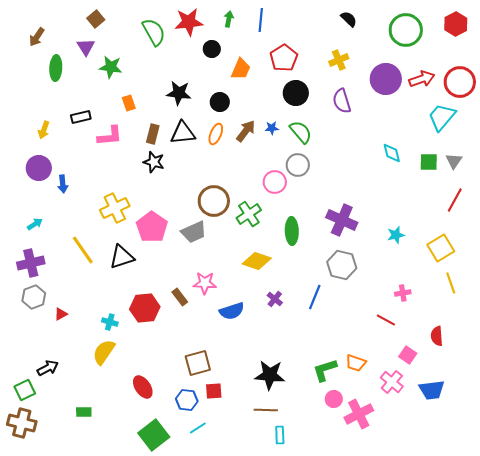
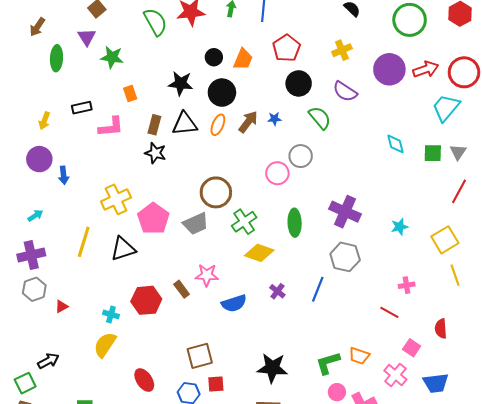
black circle: (212, 49) -> (214, 57), moved
purple semicircle: (342, 101) -> (345, 92), turned -40
black circle: (220, 102) -> (222, 93), size x1.4
green semicircle: (301, 132) -> (320, 118), moved
green cross: (249, 214) -> (244, 222), moved
yellow line: (83, 250) -> (84, 242), turned 52

